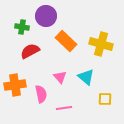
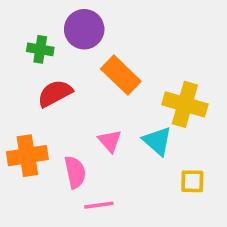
yellow cross: (101, 44) -> (185, 104), moved
pink line: (64, 108) -> (99, 205), moved

